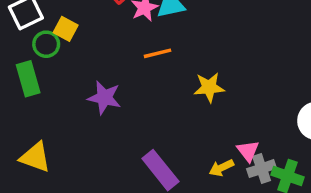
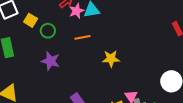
green circle: (46, 44) -> (48, 31), moved

